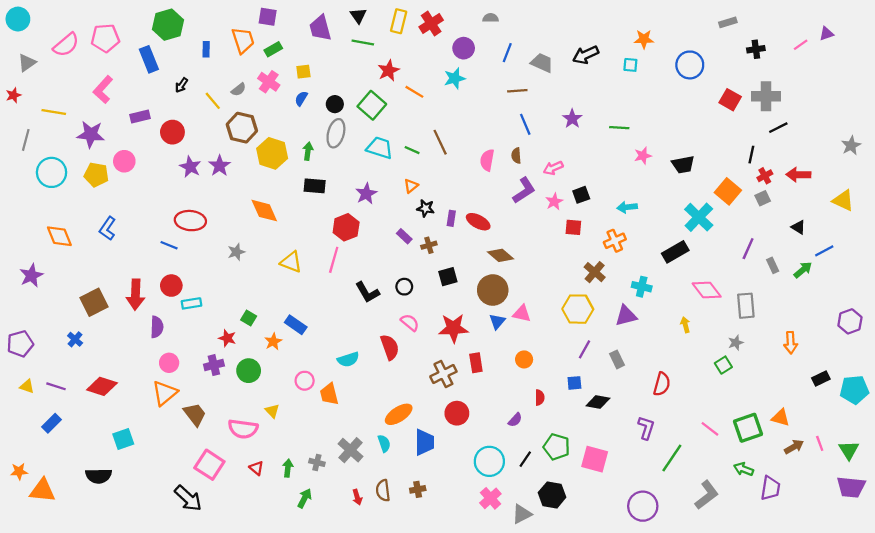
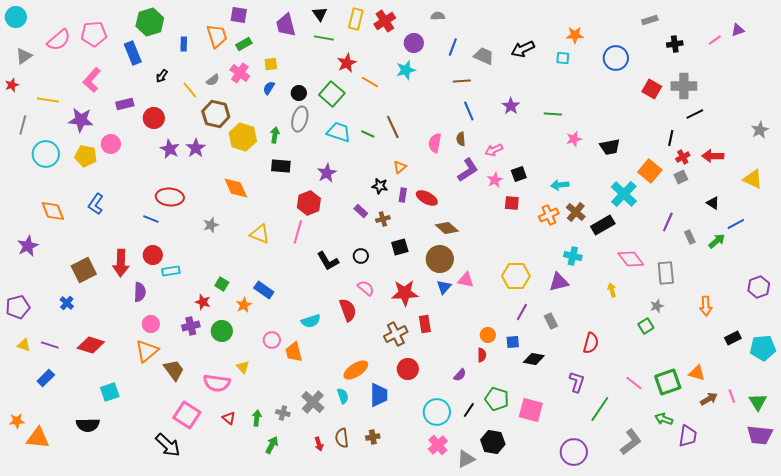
orange triangle: (411, 186) -> (400, 167), moved
brown cross: (595, 272) -> (576, 212), moved
orange circle: (524, 359) -> (488, 335), moved

